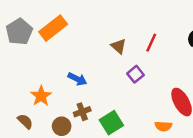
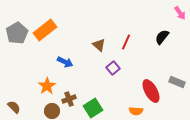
blue arrow: (77, 79) -> (65, 62), moved
orange star: (41, 96) -> (47, 86), moved
brown semicircle: (25, 121) -> (14, 107), moved

